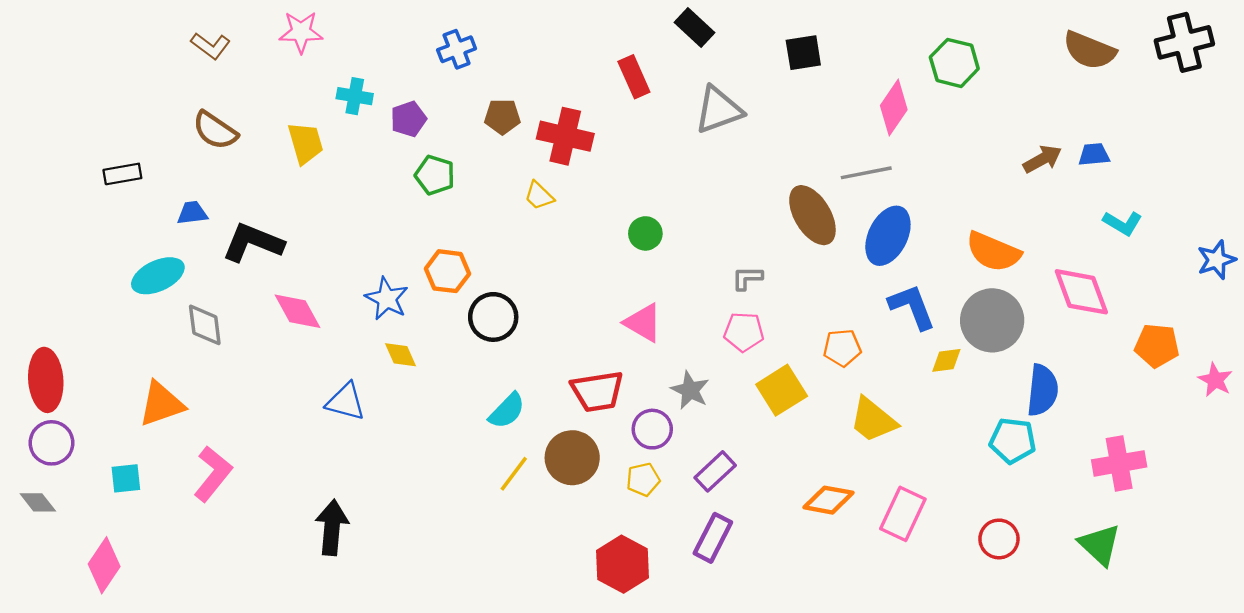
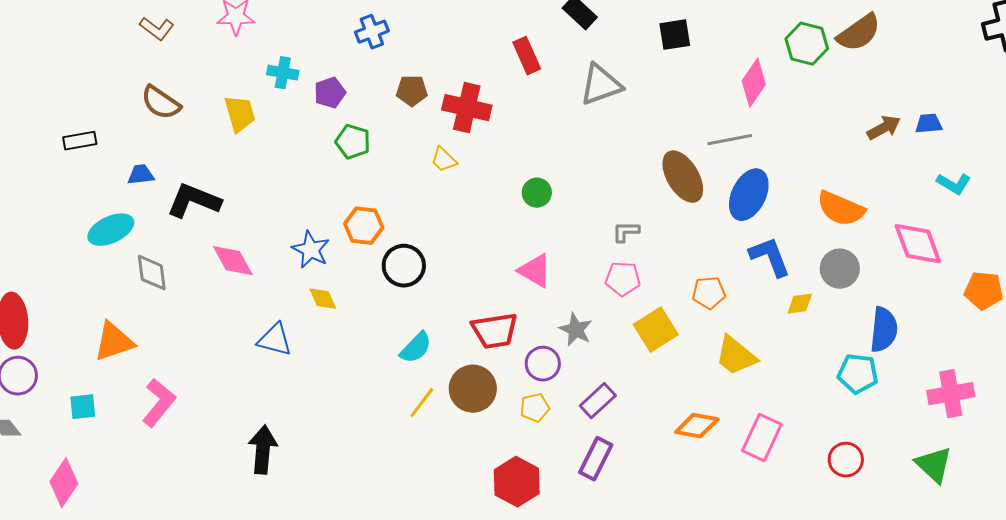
brown semicircle: (1089, 50) -> (859, 33), moved, turned -57
gray circle: (992, 320) -> (840, 269), size x0.7

